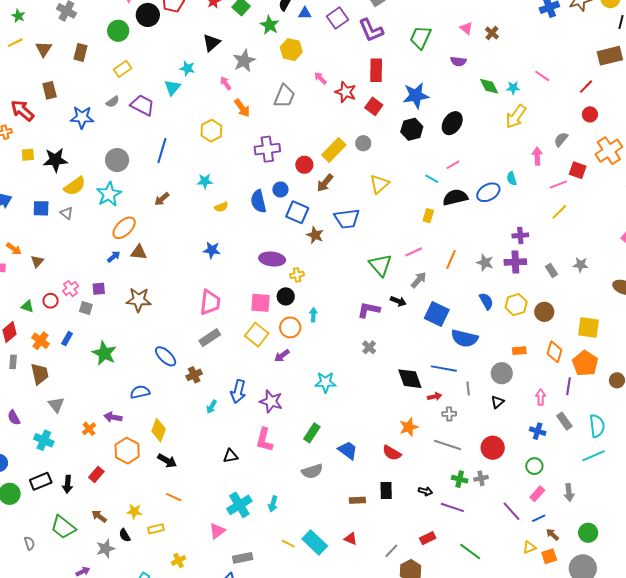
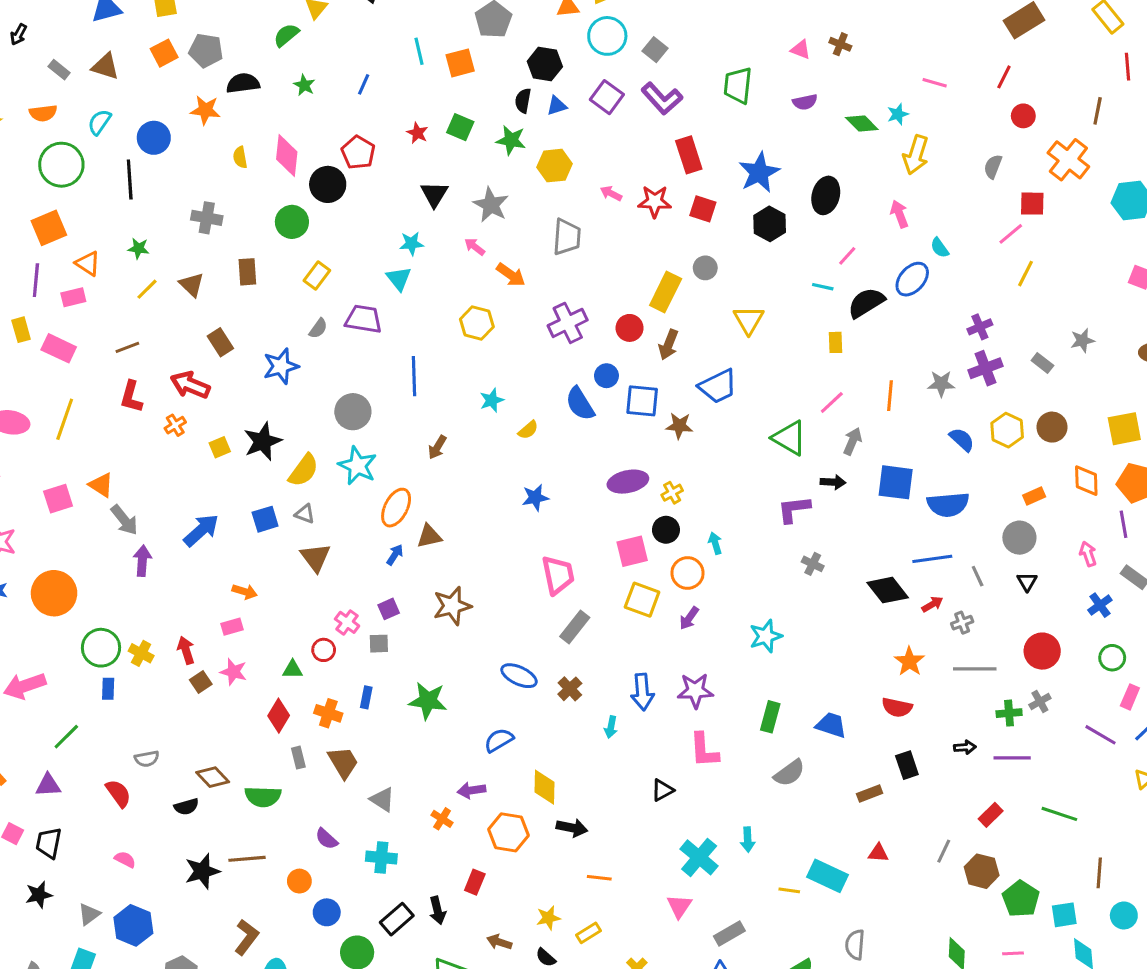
pink arrow: (537, 156) -> (899, 214), moved
brown triangle: (37, 261) -> (315, 557), moved, size x1.5
blue cross: (538, 431) -> (1100, 605), turned -35

